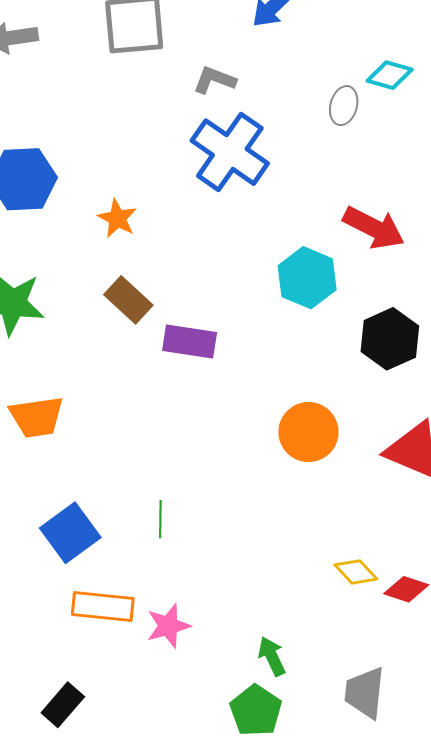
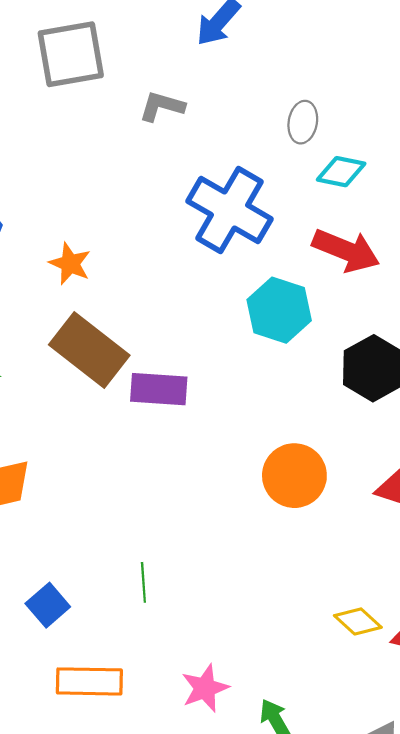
cyan diamond: (390, 75) -> (341, 172), moved
blue cross: (230, 152) -> (229, 210), moved
brown rectangle: (128, 300) -> (89, 350), size x1.5
blue square: (70, 533) -> (48, 605), size x0.7
pink star: (168, 626) -> (205, 688), moved

